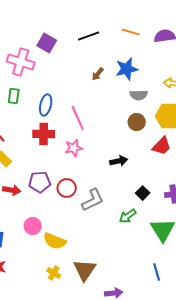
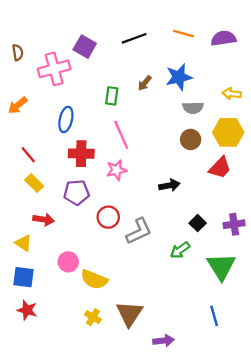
pink cross: (21, 62) -> (54, 69), turned -32
green rectangle: (14, 96) -> (112, 96), moved
blue ellipse: (46, 105) -> (66, 119), moved
purple pentagon: (40, 182) -> (76, 192), moved

